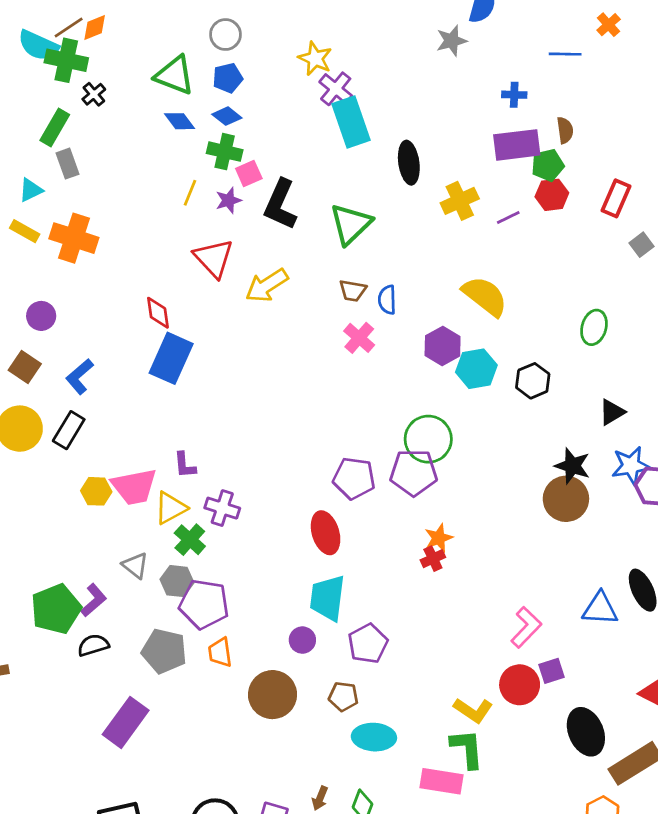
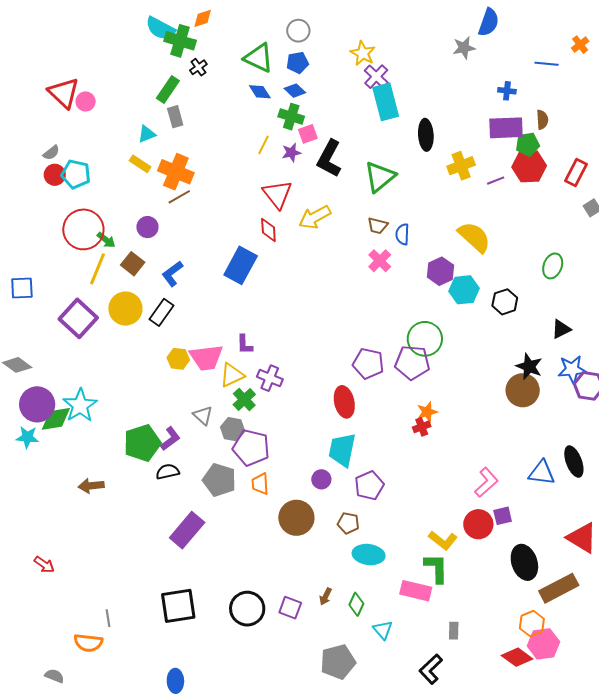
brown line: (69, 28) -> (179, 197), moved
red hexagon: (552, 195) -> (529, 166), size x1.4
red diamond: (158, 313) -> (268, 230), moved

